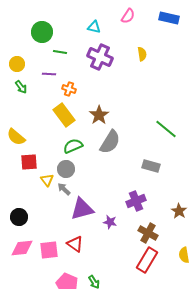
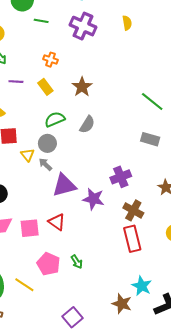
purple line: (49, 74) -> (16, 82), moved
yellow rectangle: (64, 115) -> (45, 87), size x0.7
gray semicircle: (110, 142) -> (87, 125), moved, size x0.7
gray rectangle: (151, 166) -> (150, 139), moved
purple star: (110, 222) -> (94, 199), size x1.5
red rectangle: (147, 260) -> (132, 239), turned -45

